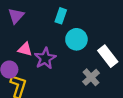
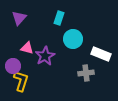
white rectangle: (108, 56) -> (101, 54), turned -30
gray cross: (91, 77) -> (86, 73), turned 35

